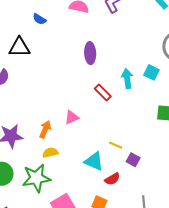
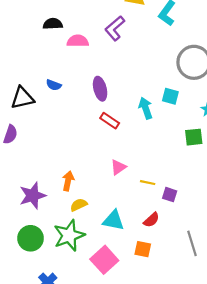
blue semicircle: (39, 19) -> (54, 85), moved
red rectangle: (103, 93) -> (110, 121), moved
pink triangle: (72, 117) -> (118, 167), moved
cyan triangle: (94, 161) -> (114, 220), moved

